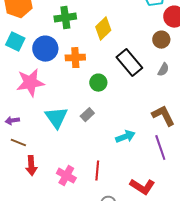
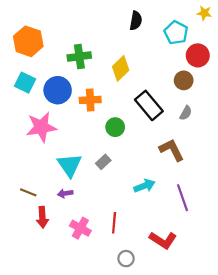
brown L-shape: (163, 116) -> (172, 150), moved
purple arrow: (12, 121) -> (65, 193), moved

